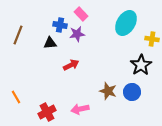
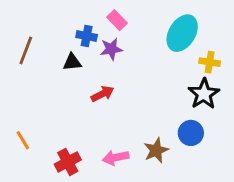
yellow cross: (152, 39) -> (210, 62), moved
brown star: (108, 91) -> (156, 150), moved, turned 30

